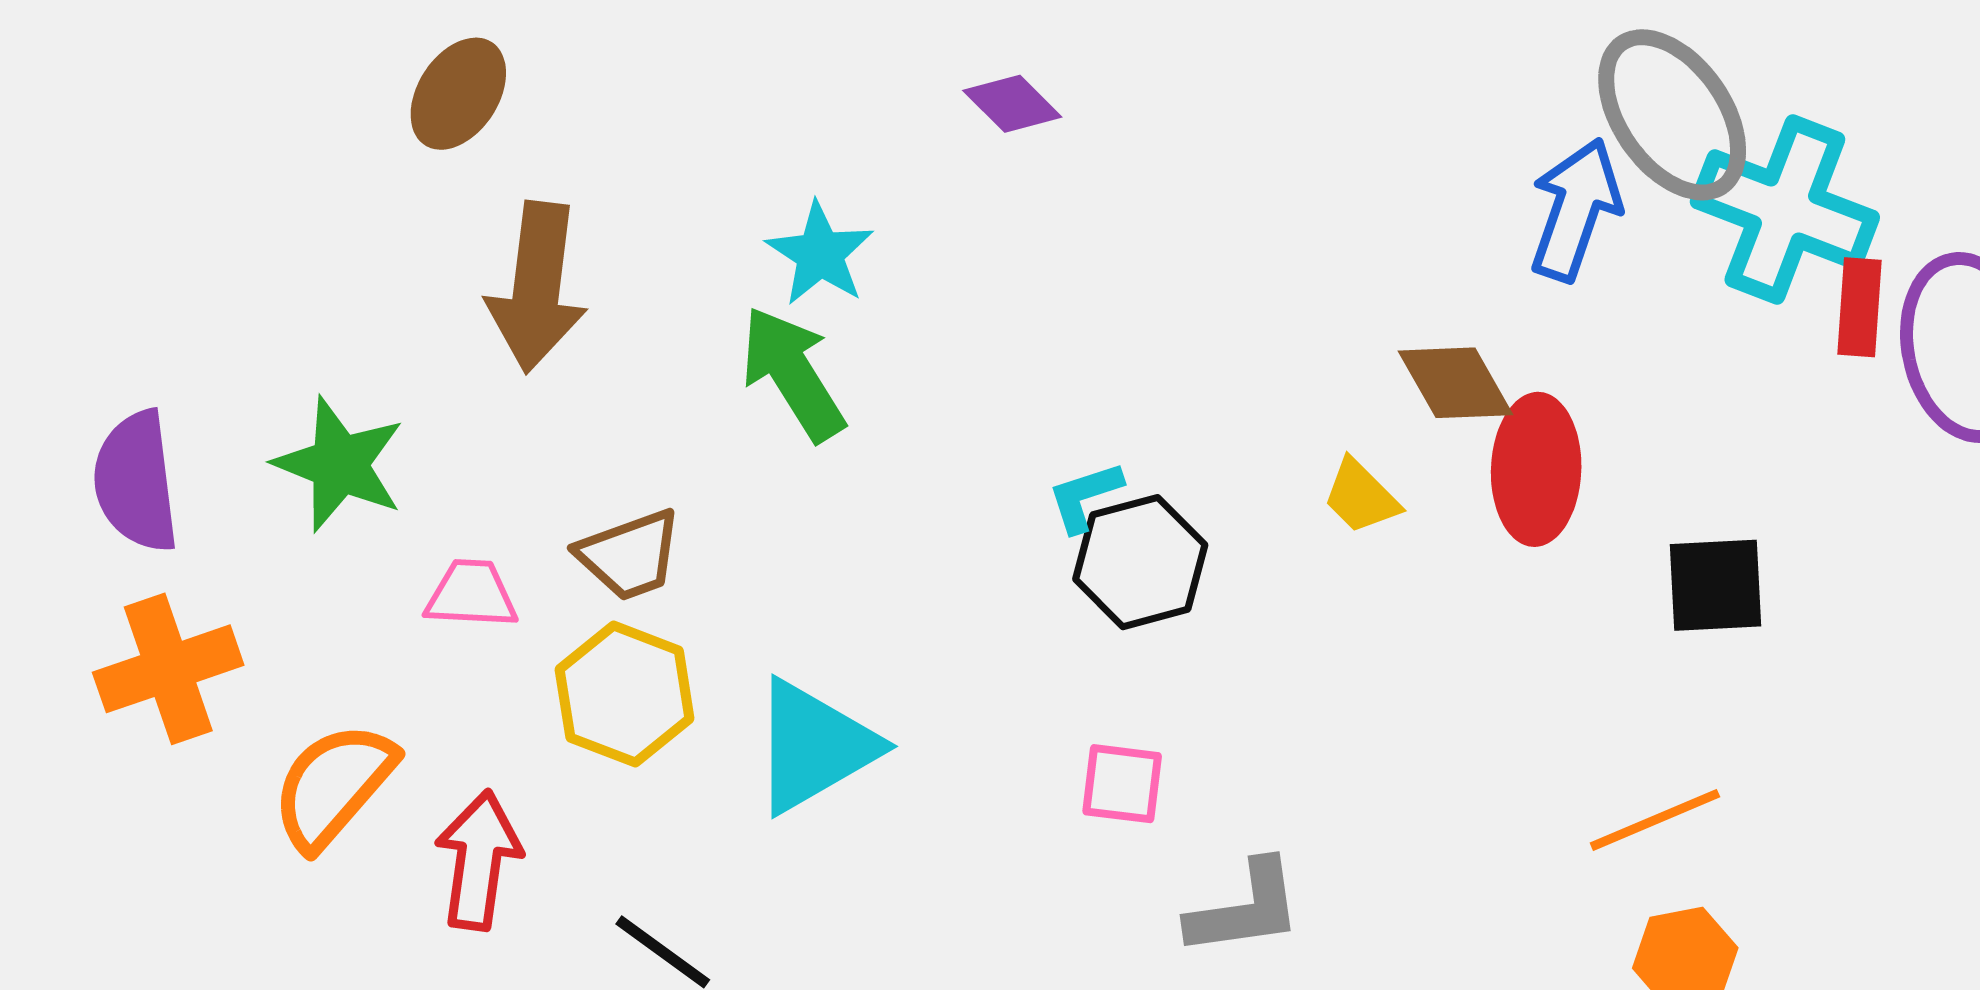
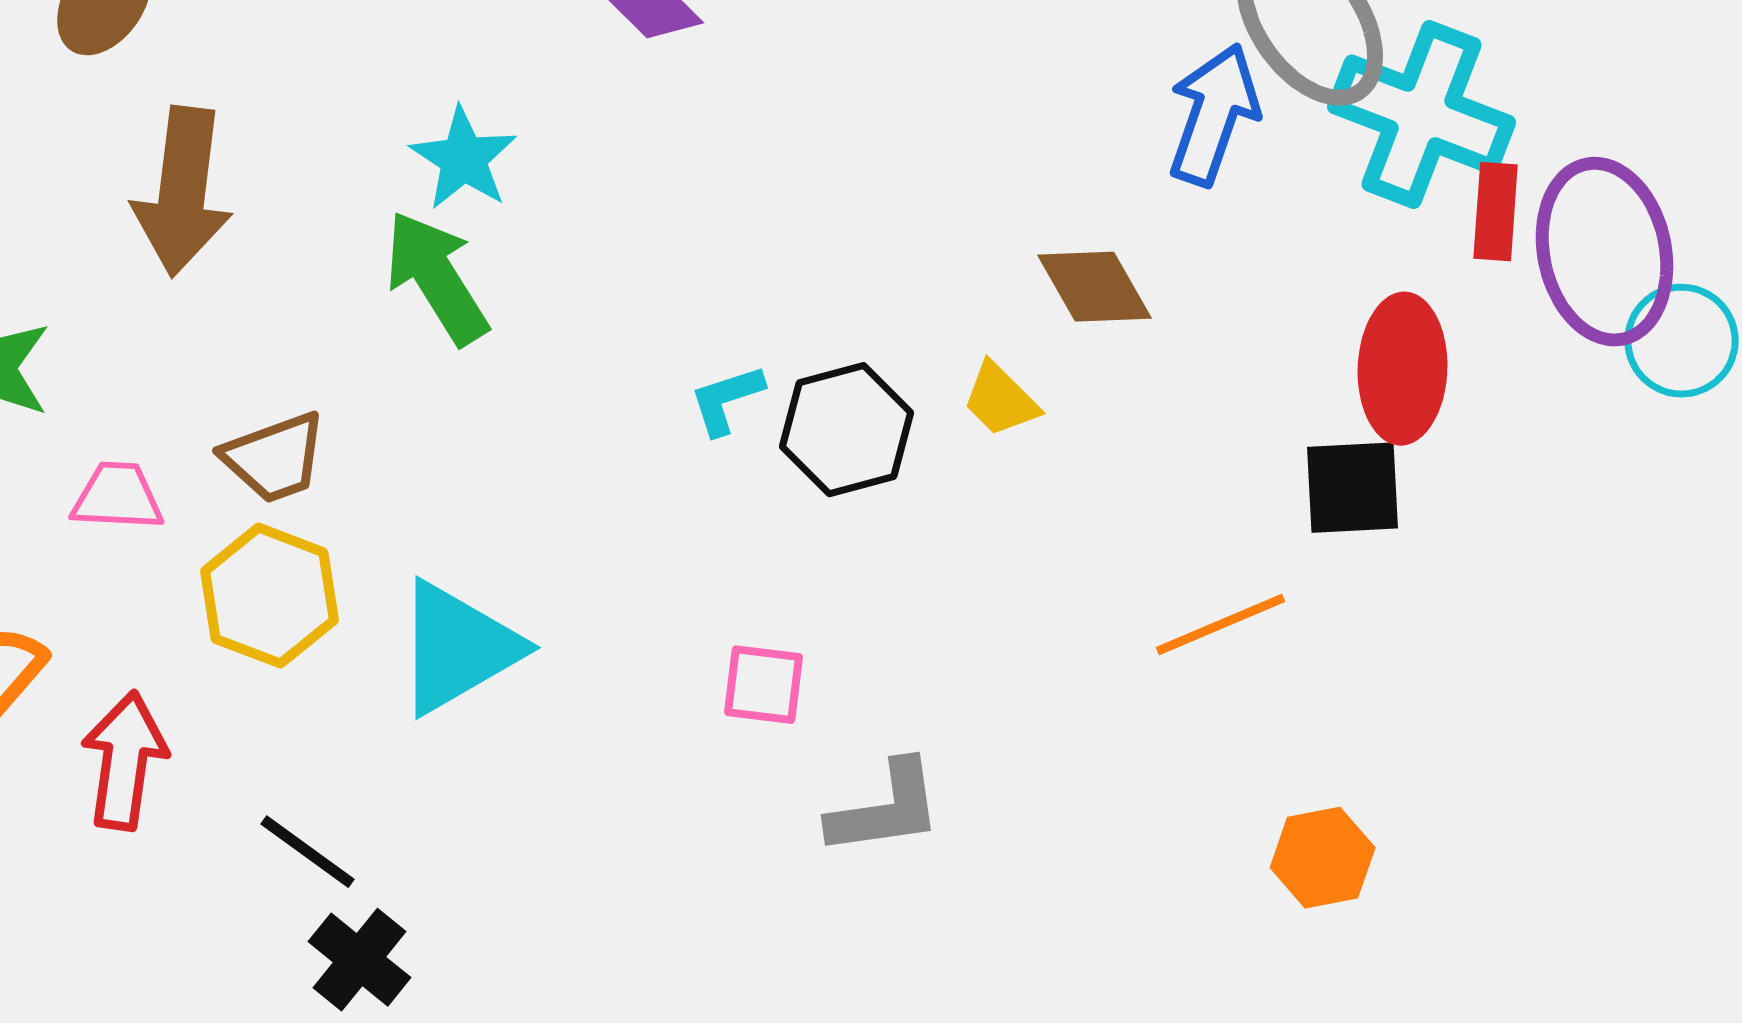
red ellipse: (1536, 469) -> (1403, 369), moved
black hexagon: (1140, 562) -> (847, 430), moved
orange line: (1655, 820) -> (1221, 625), moved

